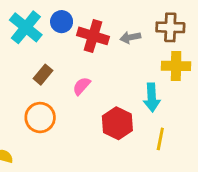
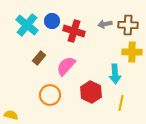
gray arrow: (130, 37) -> (105, 24), moved
pink semicircle: (82, 86) -> (66, 66), size x1.5
orange circle: (40, 118) -> (50, 95), moved

